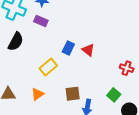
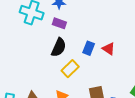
black semicircle: (16, 42) -> (59, 47), moved

